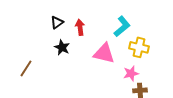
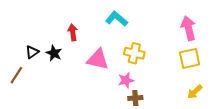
black triangle: (57, 22) -> (32, 52), moved
cyan L-shape: (122, 26) -> (117, 19), moved, turned -100

